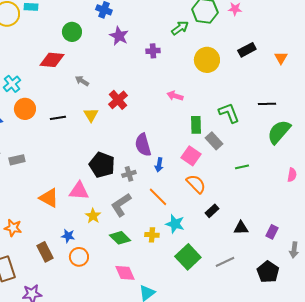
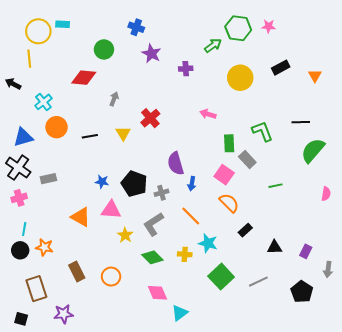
gray arrow: (82, 81) -> (114, 99), turned 80
blue star: (68, 236) -> (102, 182), moved

